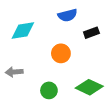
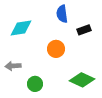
blue semicircle: (67, 15) -> (62, 14), turned 96
green circle: (49, 90) -> (35, 84), moved

